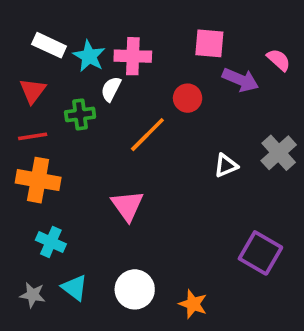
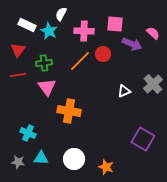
pink cross: (133, 56) -> (84, 31), moved
white semicircle: (111, 89) -> (61, 14), moved
orange line: (147, 135) -> (80, 61), moved
orange cross: (38, 180) -> (69, 111), moved
pink triangle: (127, 206) -> (47, 87), moved
cyan triangle: (75, 288) -> (41, 158), turned -35

